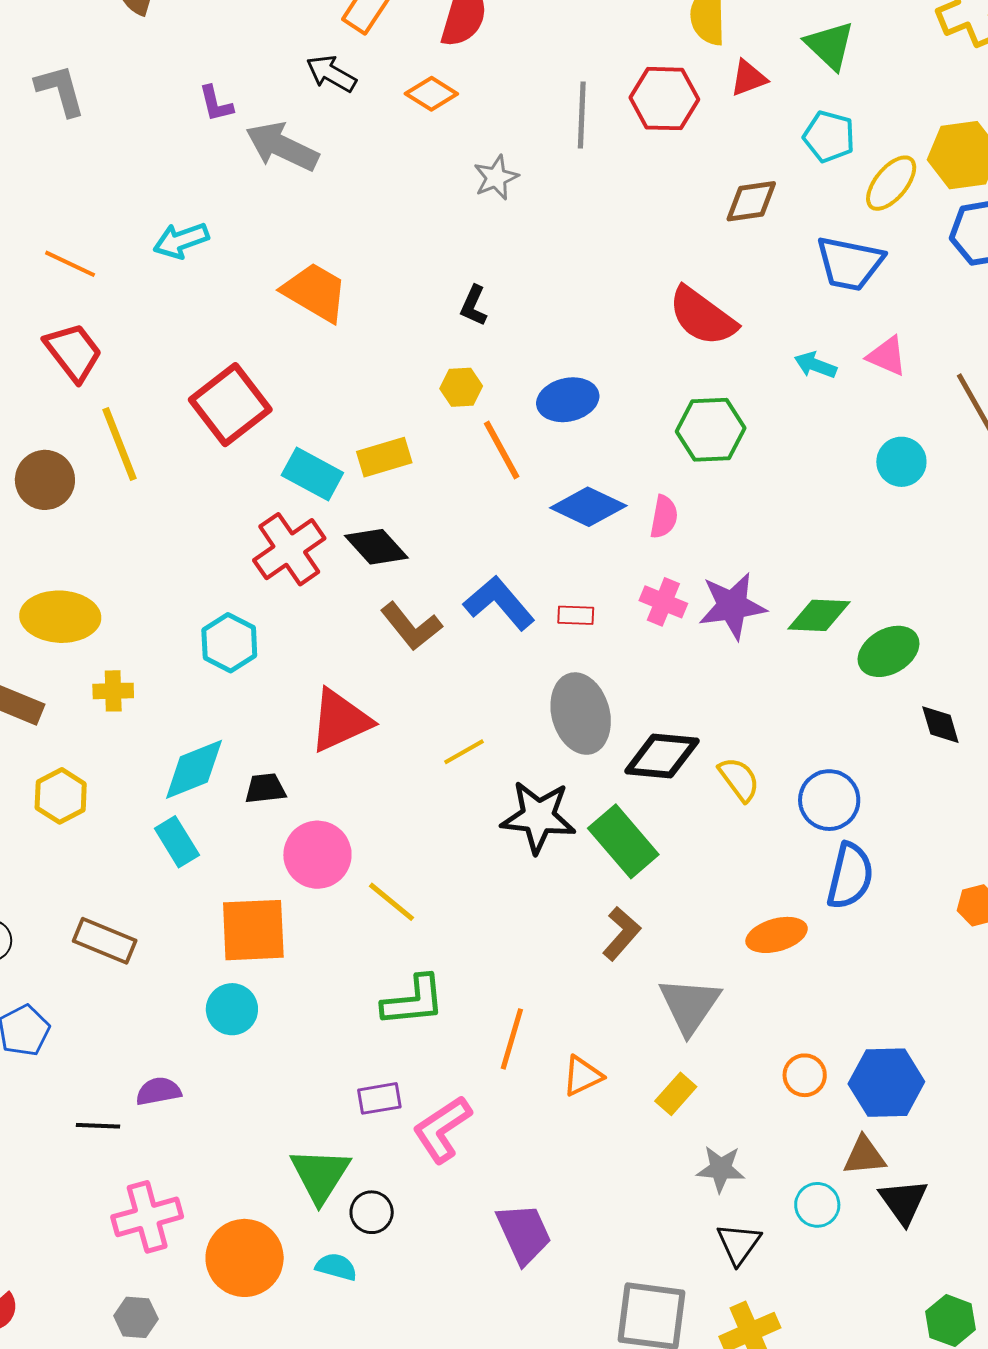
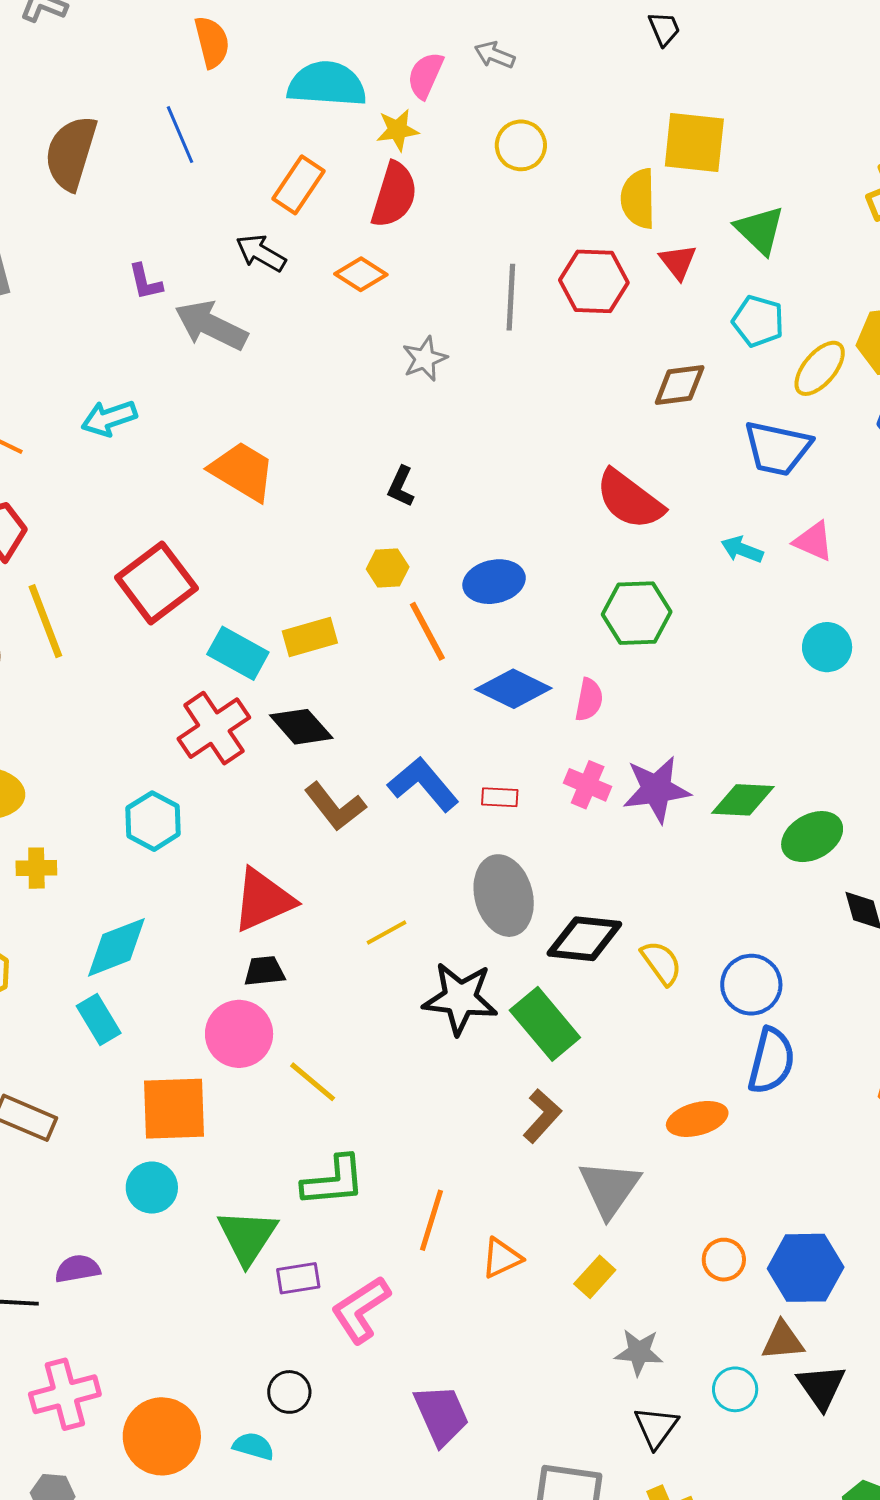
red triangle: (748, 78) -> (678, 262), turned -48
black trapezoid: (265, 788) -> (264, 971), moved
green triangle: (320, 1175) -> (247, 1237), moved

